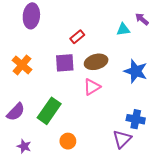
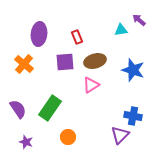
purple ellipse: (31, 16) -> (39, 34), moved
red rectangle: (77, 37) -> (77, 37), turned -72
purple semicircle: (16, 112) -> (18, 109), turned -78

